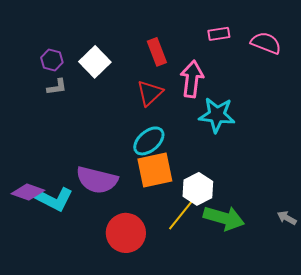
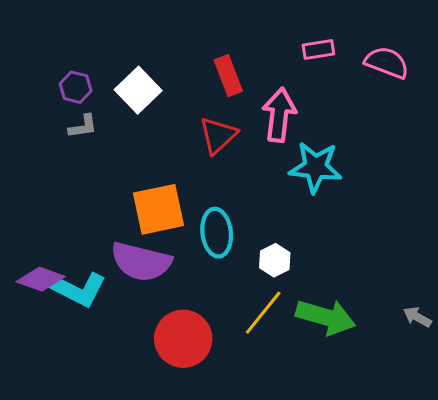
cyan ellipse: (149, 141) -> (217, 233), moved, turned -56
orange square: (155, 170) -> (158, 209), moved
white hexagon: (198, 189) -> (275, 260), moved, size x0.7

